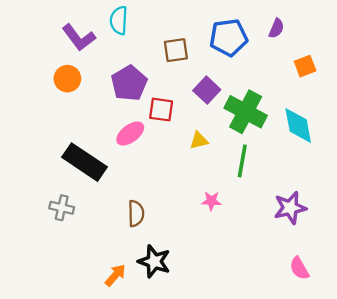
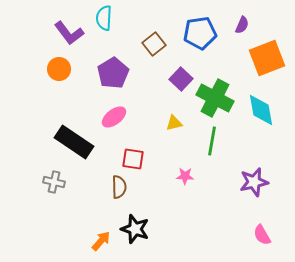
brown square: (176, 50) -> (154, 44), turned -30
orange square: (305, 66) -> (267, 58), size x1.8
red square: (161, 110) -> (133, 159), moved

